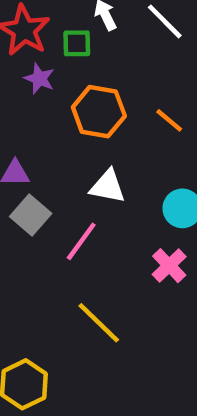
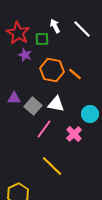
orange line: (169, 120) -> (75, 74), moved
gray square: (31, 215) -> (33, 106), moved
pink cross: (169, 266) -> (74, 134), moved

